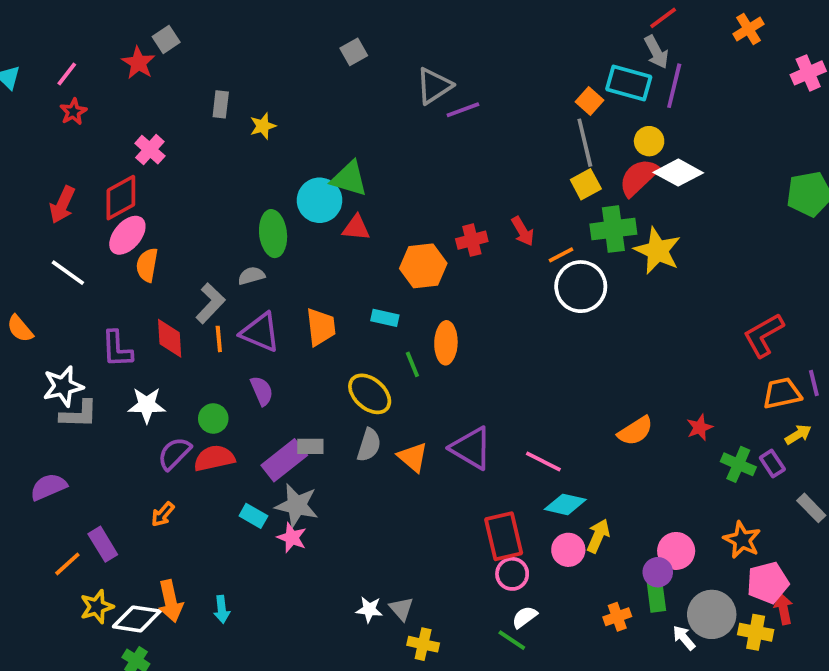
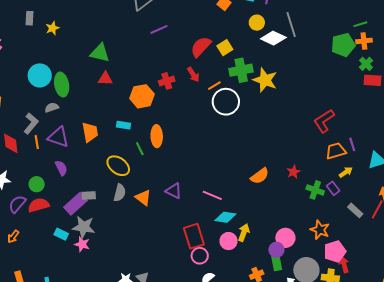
purple line: (463, 110) -> (159, 29), moved
gray line: (585, 143) -> (291, 24), moved
red semicircle: (639, 177) -> (201, 47), moved
cyan circle: (320, 200) -> (40, 75), moved
purple triangle: (471, 448) -> (174, 191), size x0.7

